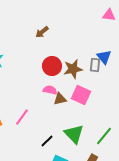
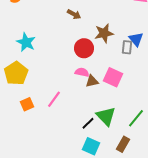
brown arrow: (42, 32) -> (74, 14), turned -112
brown star: (73, 69) -> (104, 33), moved
black line: (47, 141) -> (88, 123), moved

